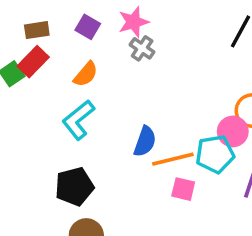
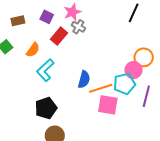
red rectangle: (33, 62) -> (59, 36), moved
orange semicircle: (86, 74) -> (33, 50), moved
pink square: (183, 189) -> (108, 105), size x1.5

